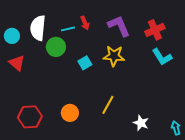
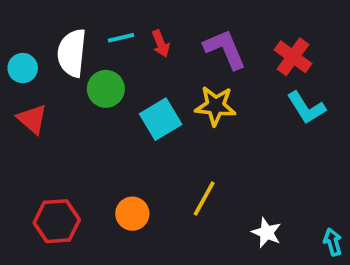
cyan line: (68, 29) -> (121, 38), moved
red cross: (155, 30) -> (293, 57), turned -30
cyan square: (85, 63) -> (161, 119), size x1.5

